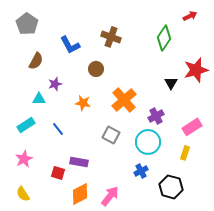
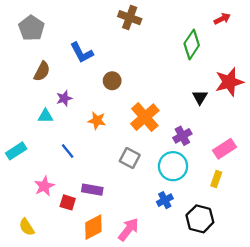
brown cross: (111, 37) -> (130, 18), moved
cyan rectangle: (26, 125) -> (16, 151), moved
pink star: (24, 159) -> (44, 186), moved

